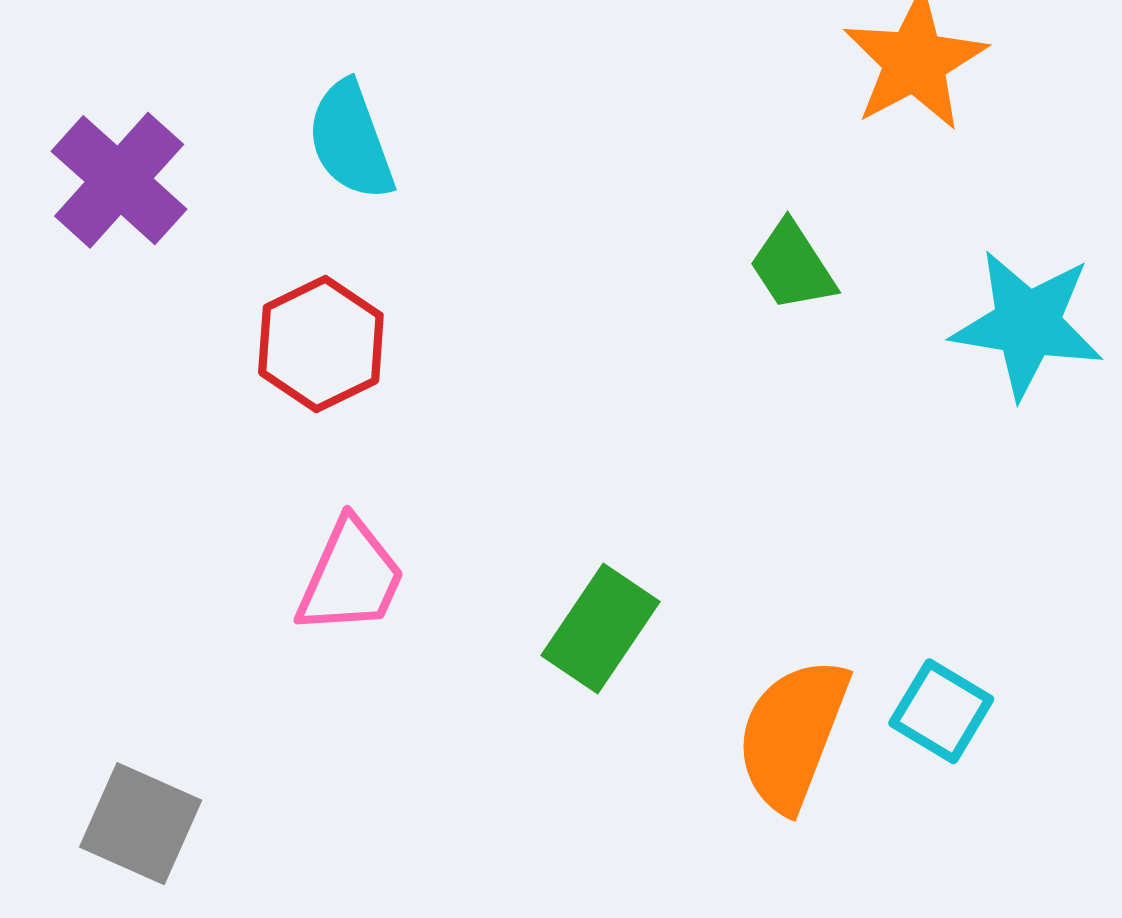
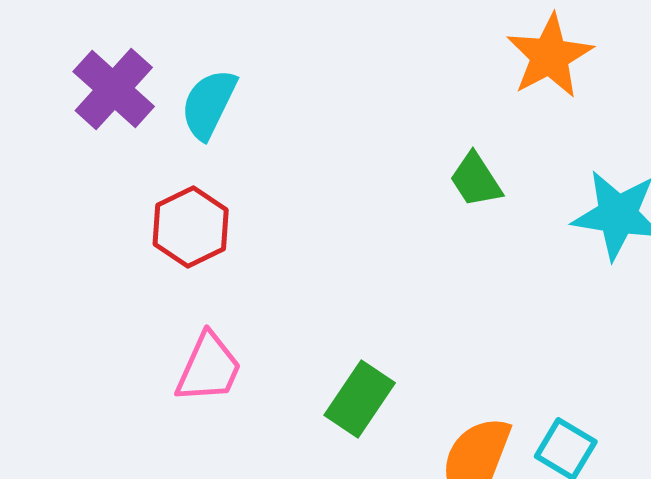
cyan semicircle: (351, 140) -> (209, 104), turned 46
purple cross: (119, 180) -> (114, 89), moved

